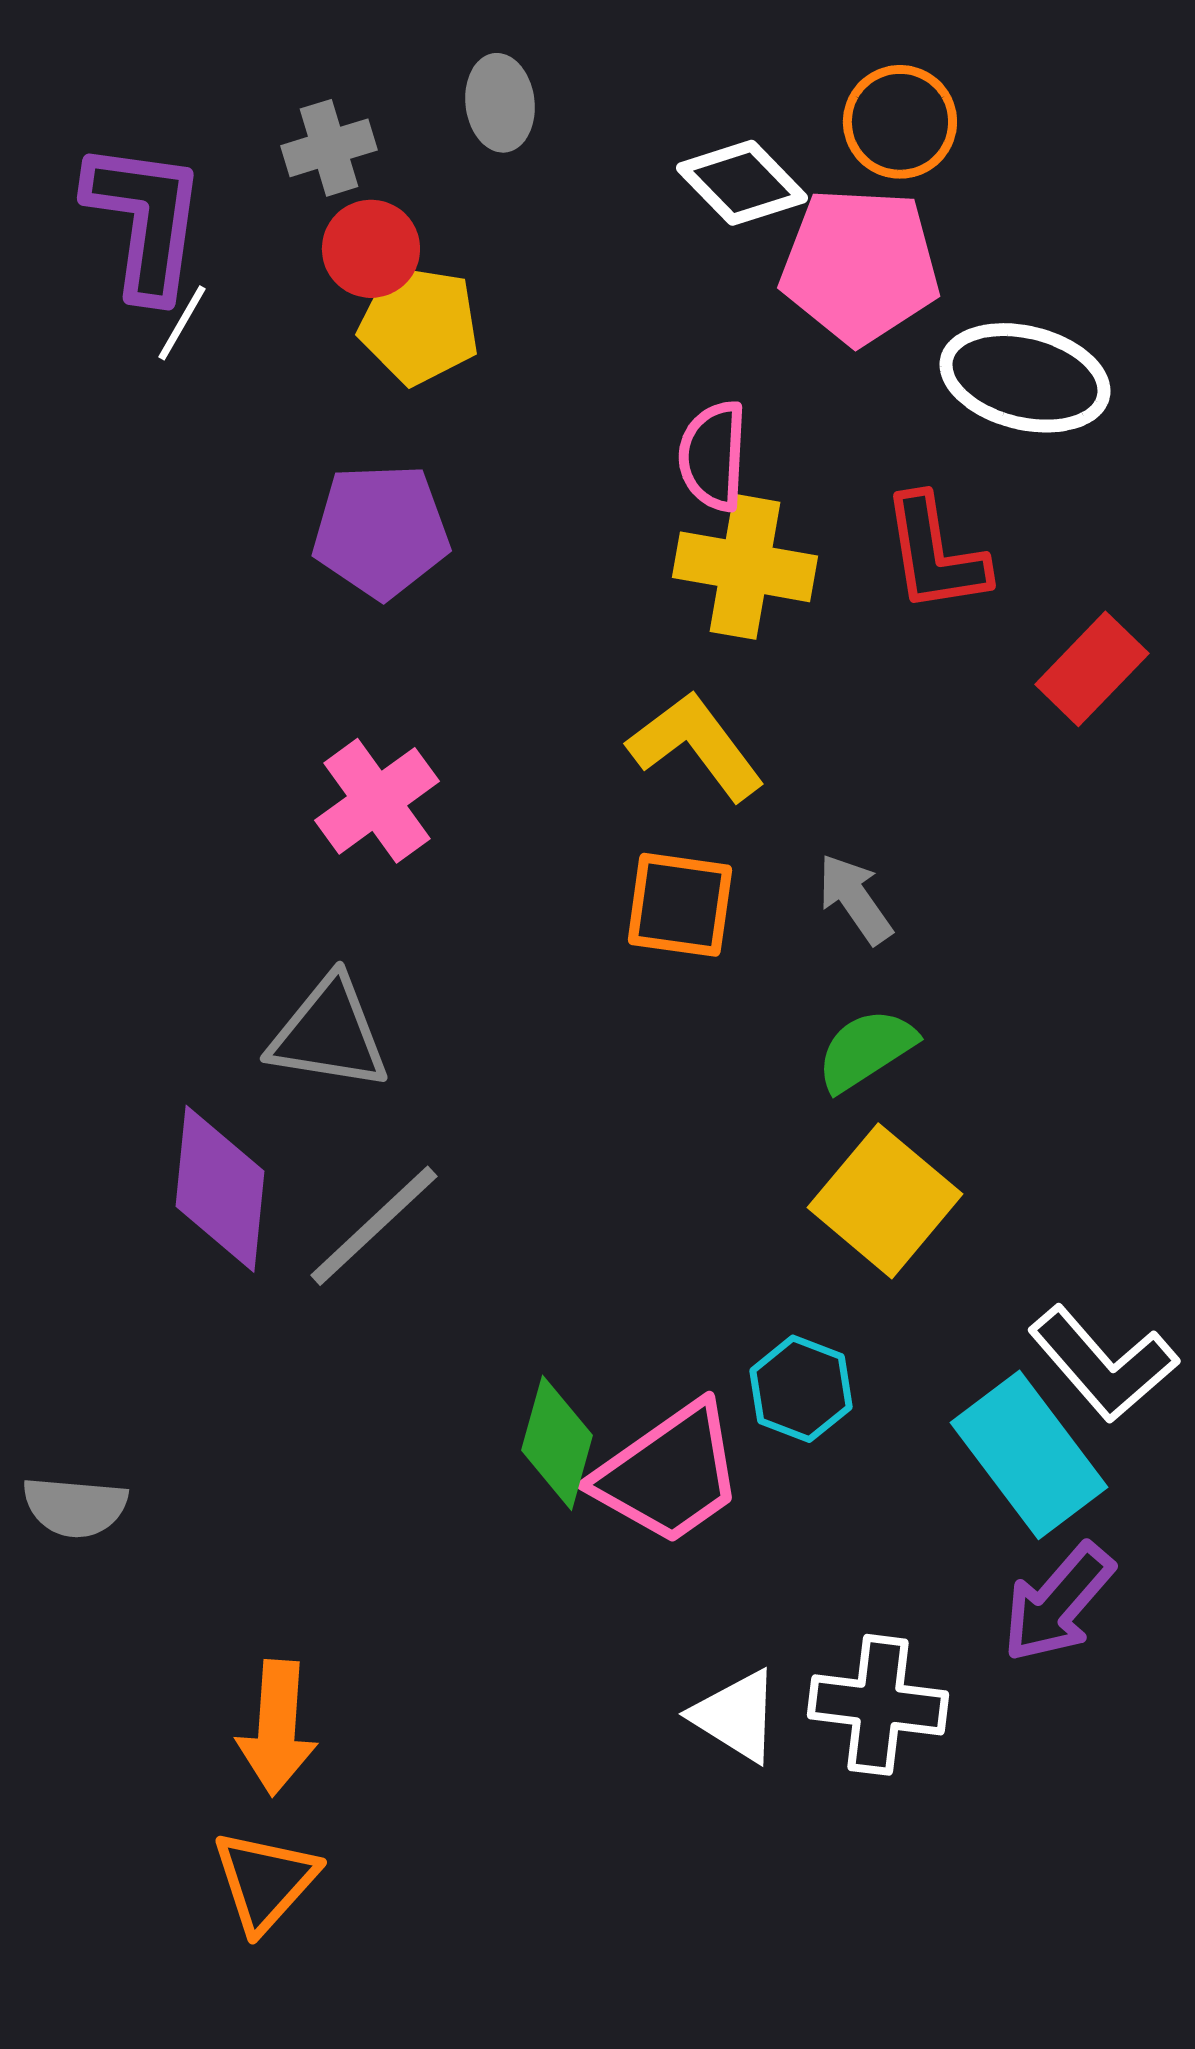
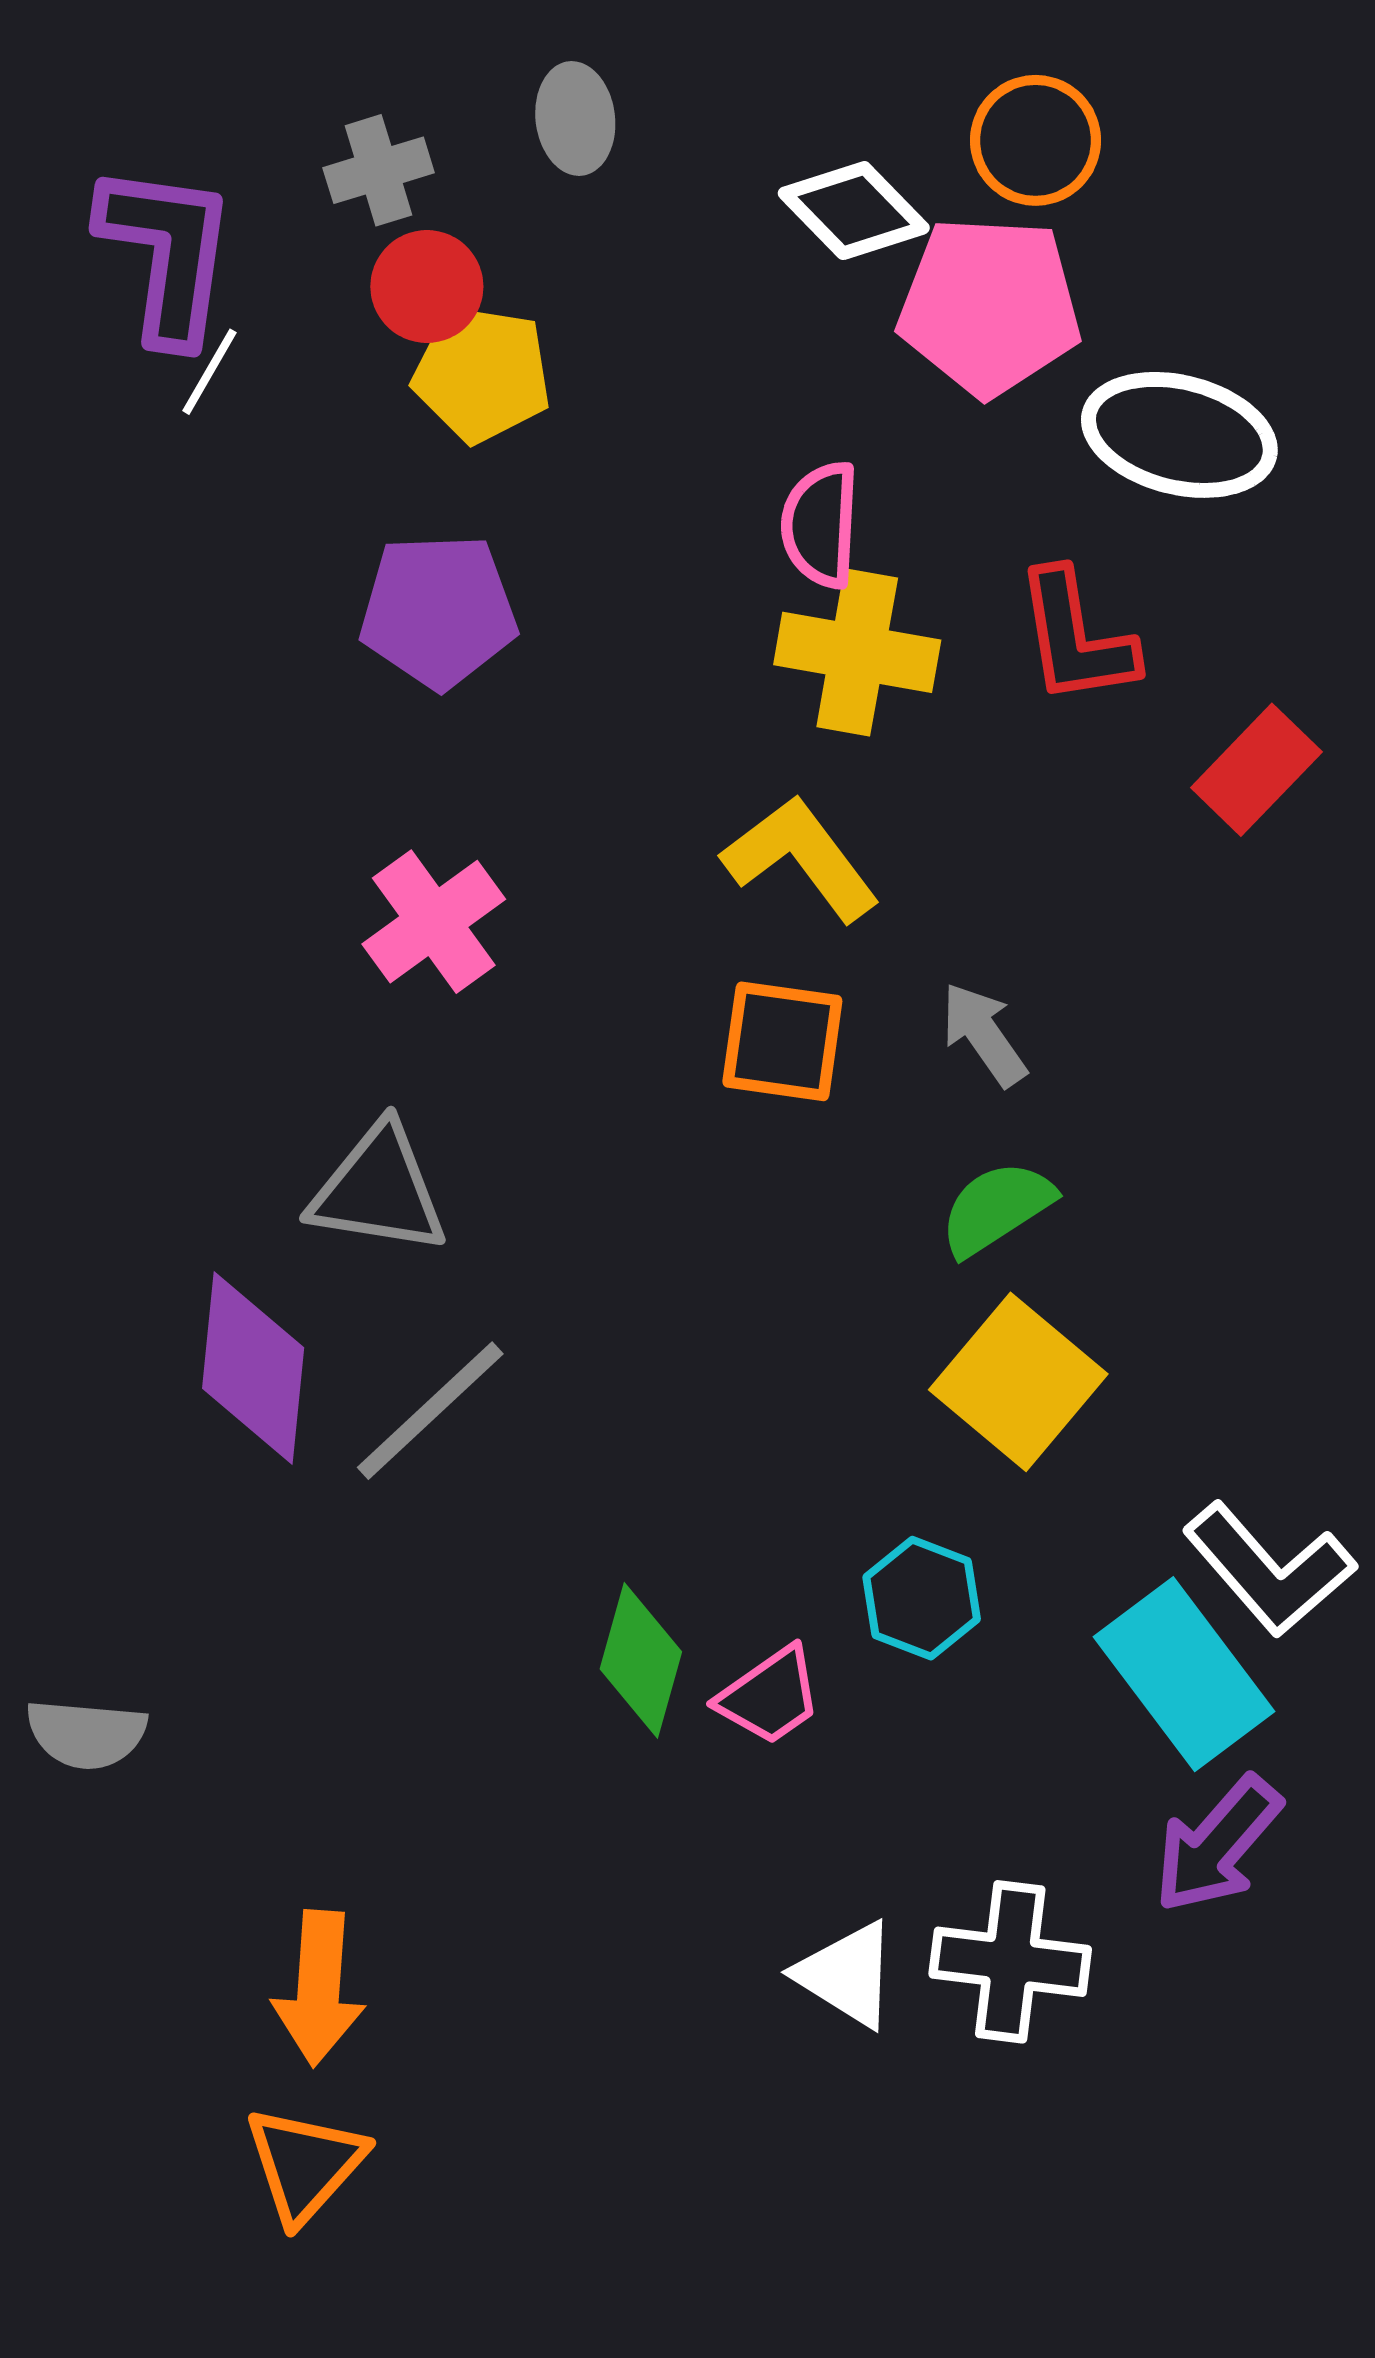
pink trapezoid: (669, 1474) -> (770, 1696), size x0.6

